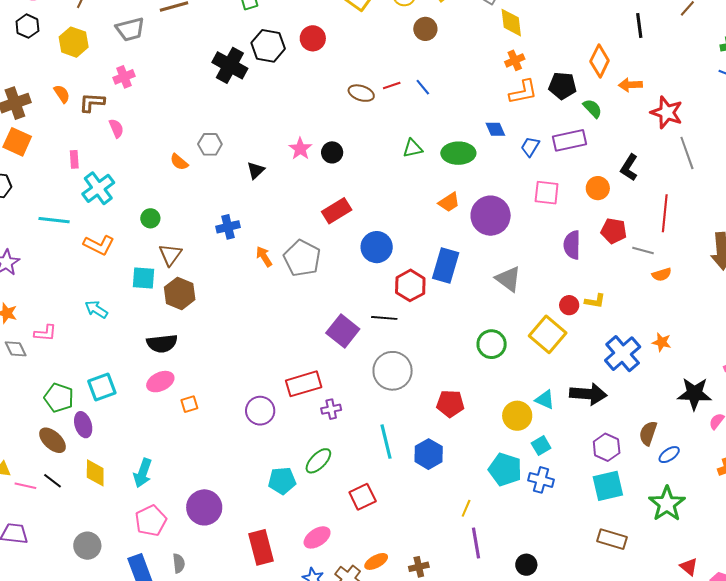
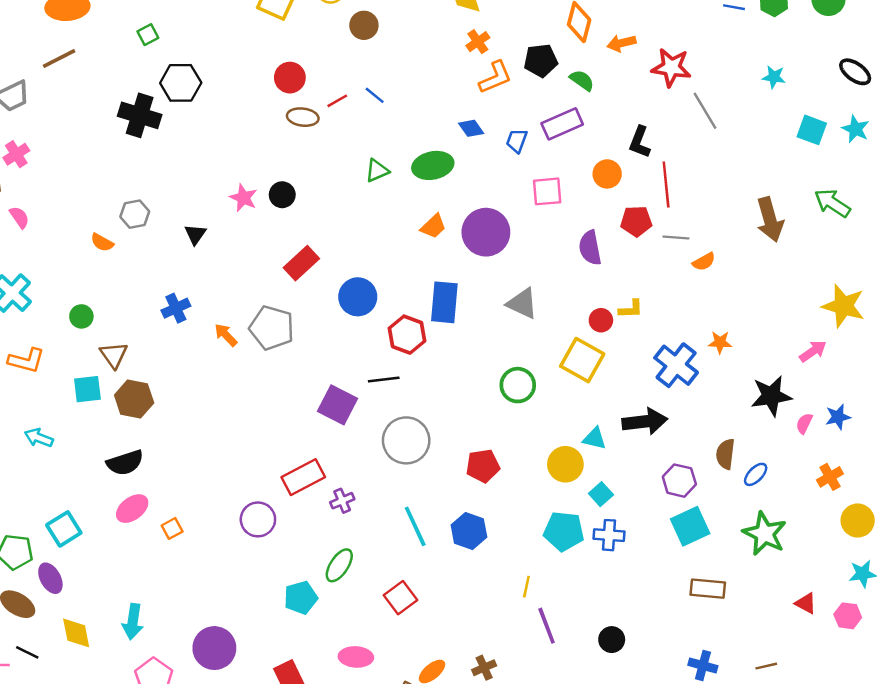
red circle: (313, 38) -> (290, 78), moved
red line: (665, 213) -> (666, 184), moved
pink ellipse: (317, 537) -> (356, 657), turned 48

